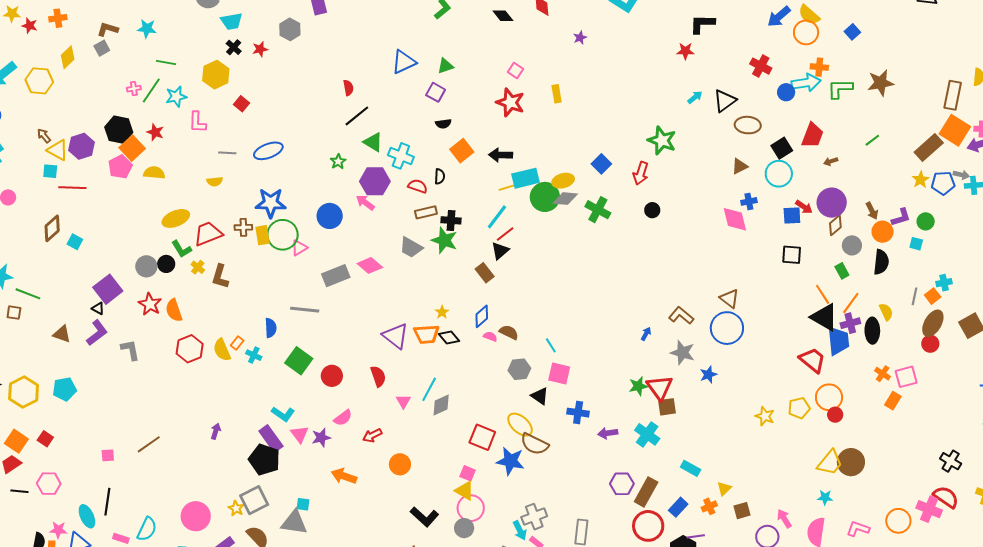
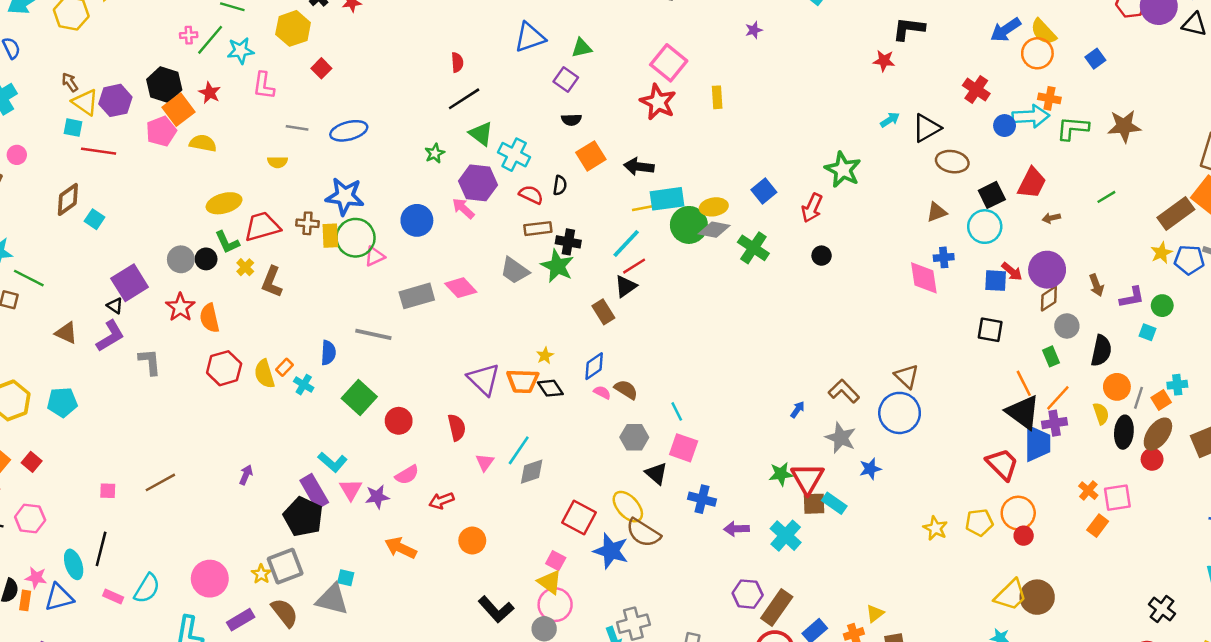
pink square: (515, 71) -> (669, 63), size x1.8
orange circle: (883, 232) -> (1117, 387), moved
black ellipse: (872, 331) -> (1124, 432), moved
cyan rectangle: (691, 468) -> (834, 503), moved

